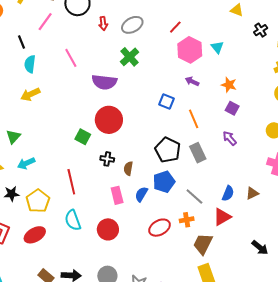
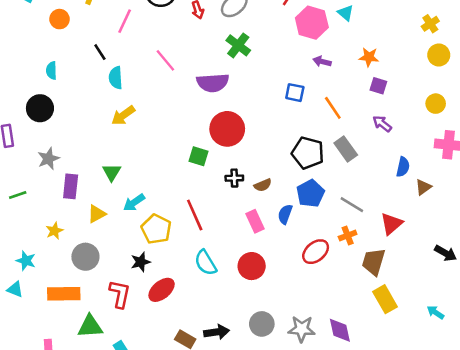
brown semicircle: (128, 168) -> (263, 185), turned -112
blue semicircle: (228, 193) -> (403, 167), moved
black star: (11, 194) -> (141, 262), moved
yellow pentagon: (38, 201) -> (156, 229), moved

